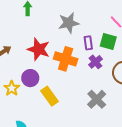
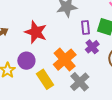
orange cross: (66, 59) -> (65, 60), moved, turned 30
gray cross: (97, 99) -> (80, 82), moved

